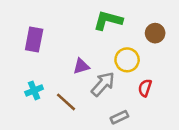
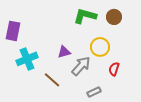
brown circle: (155, 33) -> (114, 17), moved
purple rectangle: (34, 39) -> (13, 31), moved
cyan cross: (34, 90) -> (27, 59), moved, size x1.5

